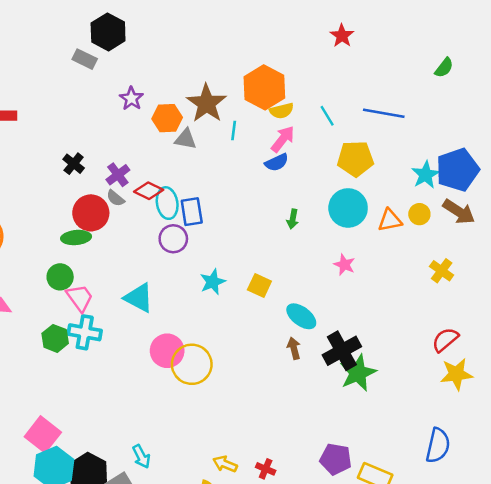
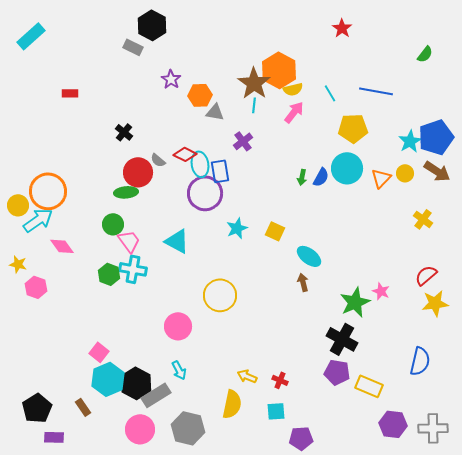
brown star: (207, 103) -> (254, 83), moved
blue semicircle: (277, 162) -> (321, 177), moved, turned -36
purple cross: (118, 175) -> (243, 141), moved
orange triangle: (390, 220) -> (381, 178), turned -35
purple circle: (173, 239) -> (205, 193), size x1.5
pink star: (344, 265) -> (381, 291), moved
pink circle: (167, 351) -> (178, 326), moved
black cross: (342, 351) -> (342, 339), moved, turned -32
pink square: (43, 434) -> (99, 352), size x0.7

